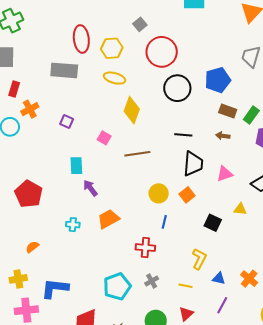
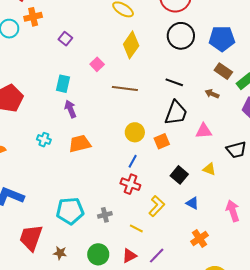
red cross: (145, 248) -> (130, 184), moved
blue triangle: (219, 278) -> (192, 203), moved
purple line: (222, 305) -> (157, 256), moved

